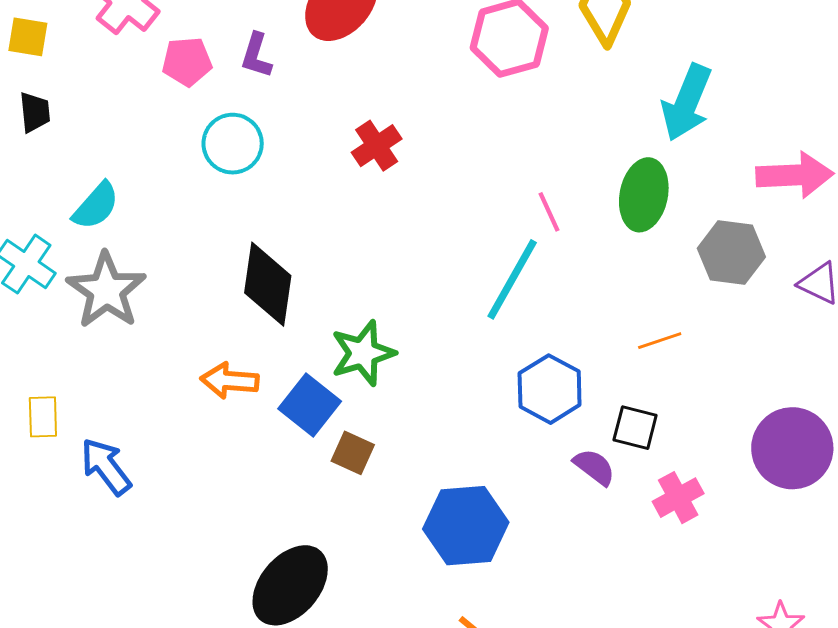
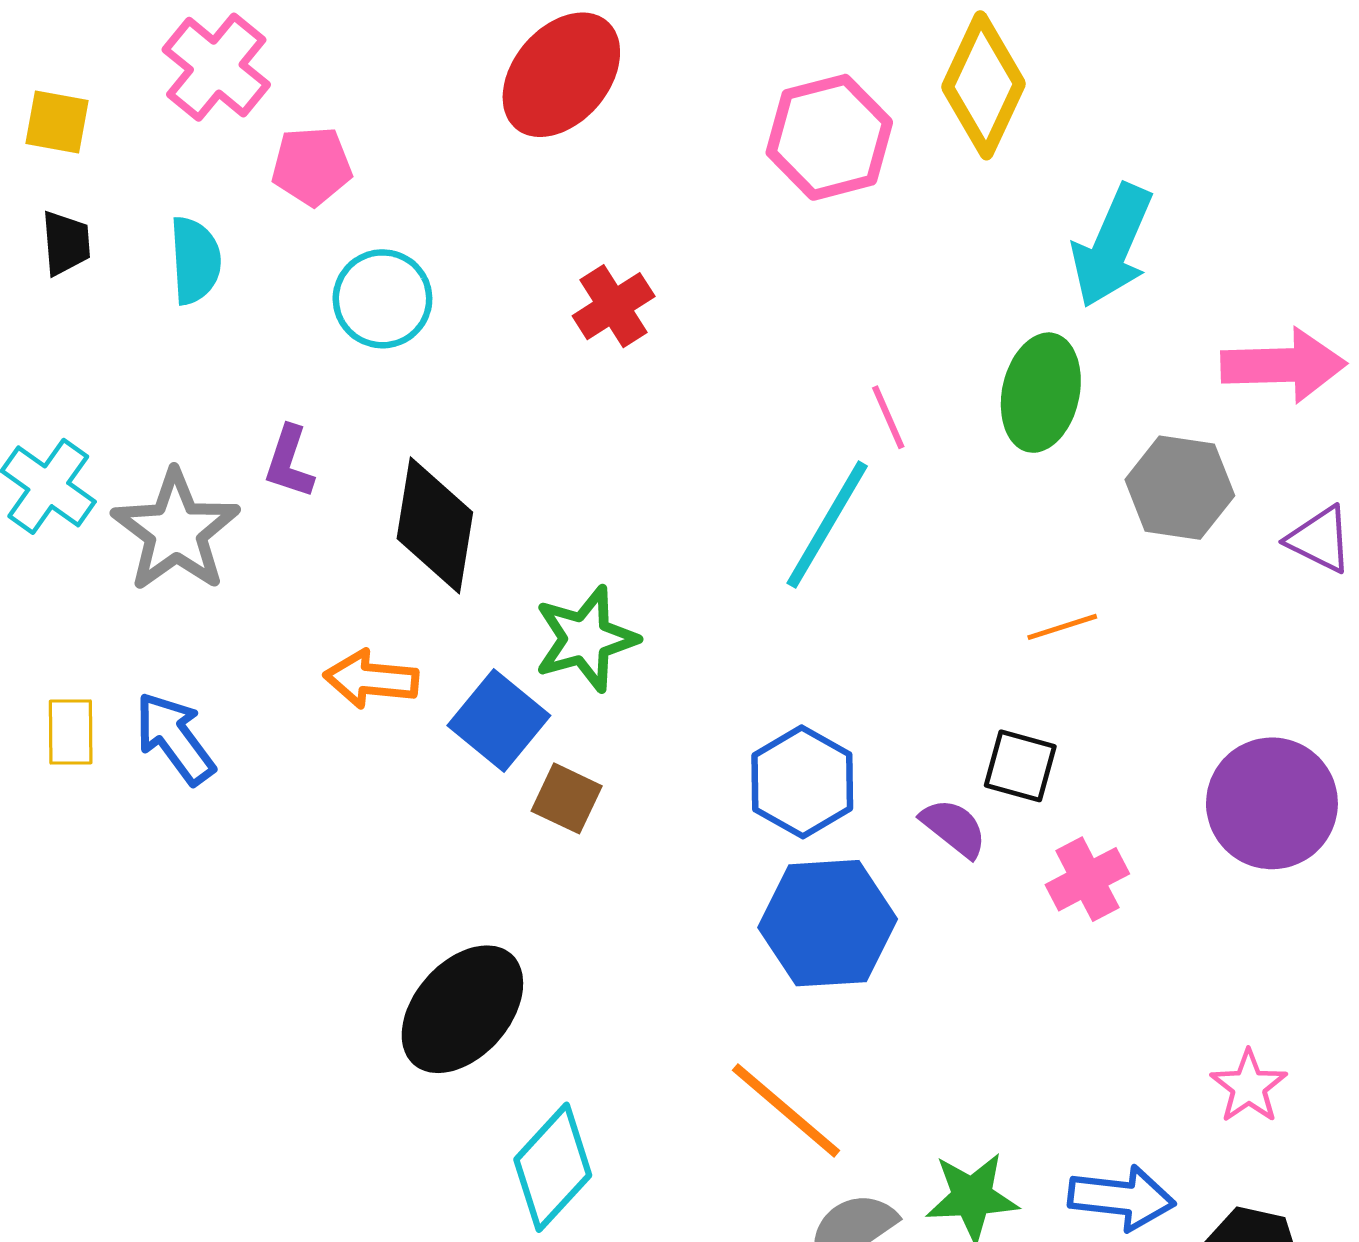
purple L-shape: (256, 55) -> (289, 462), moved
cyan semicircle: (96, 206) -> (195, 260), moved, turned -46
blue hexagon: (550, 389) -> (802, 782), moved
blue arrow: (106, 467) -> (175, 738), moved
blue hexagon: (466, 526) -> (828, 923), moved

